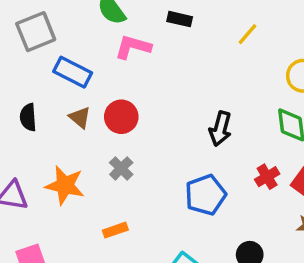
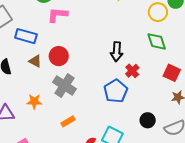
gray cross: (121, 168) -> (65, 86), size x1.6
red cross: (267, 177) -> (132, 71), moved
orange star: (65, 185) -> (34, 102), size x0.7

